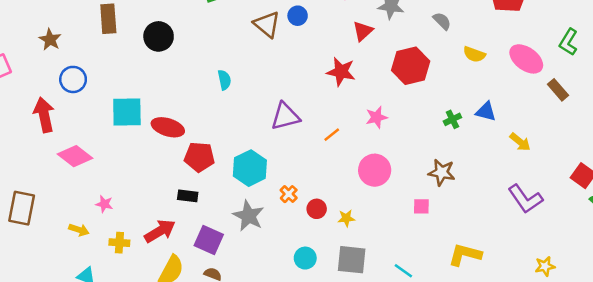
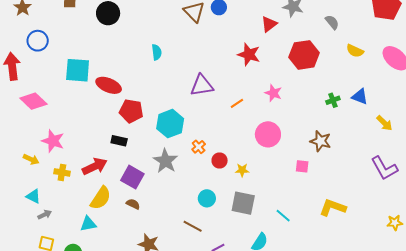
pink star: (376, 117) -> (273, 93), turned 30
pink star: (104, 204) -> (53, 141), size x1.6

